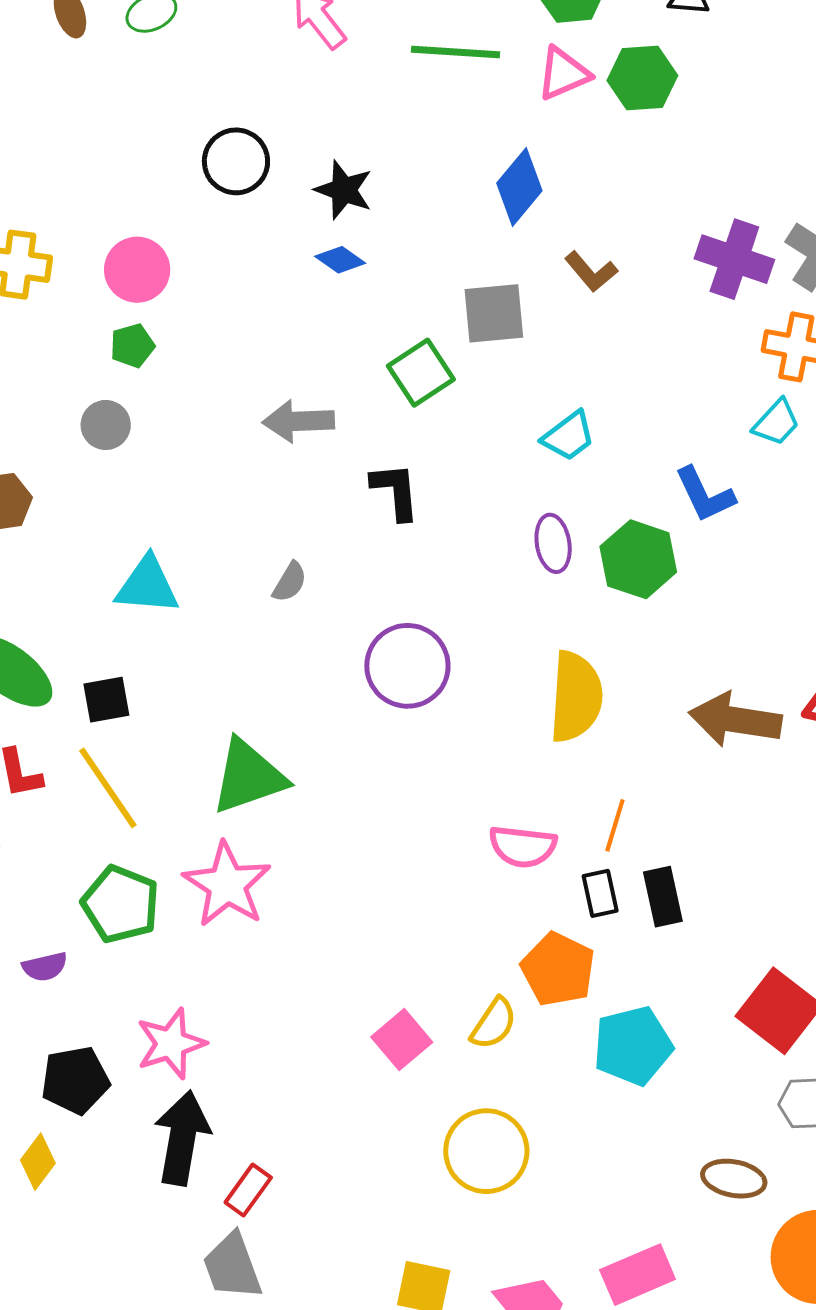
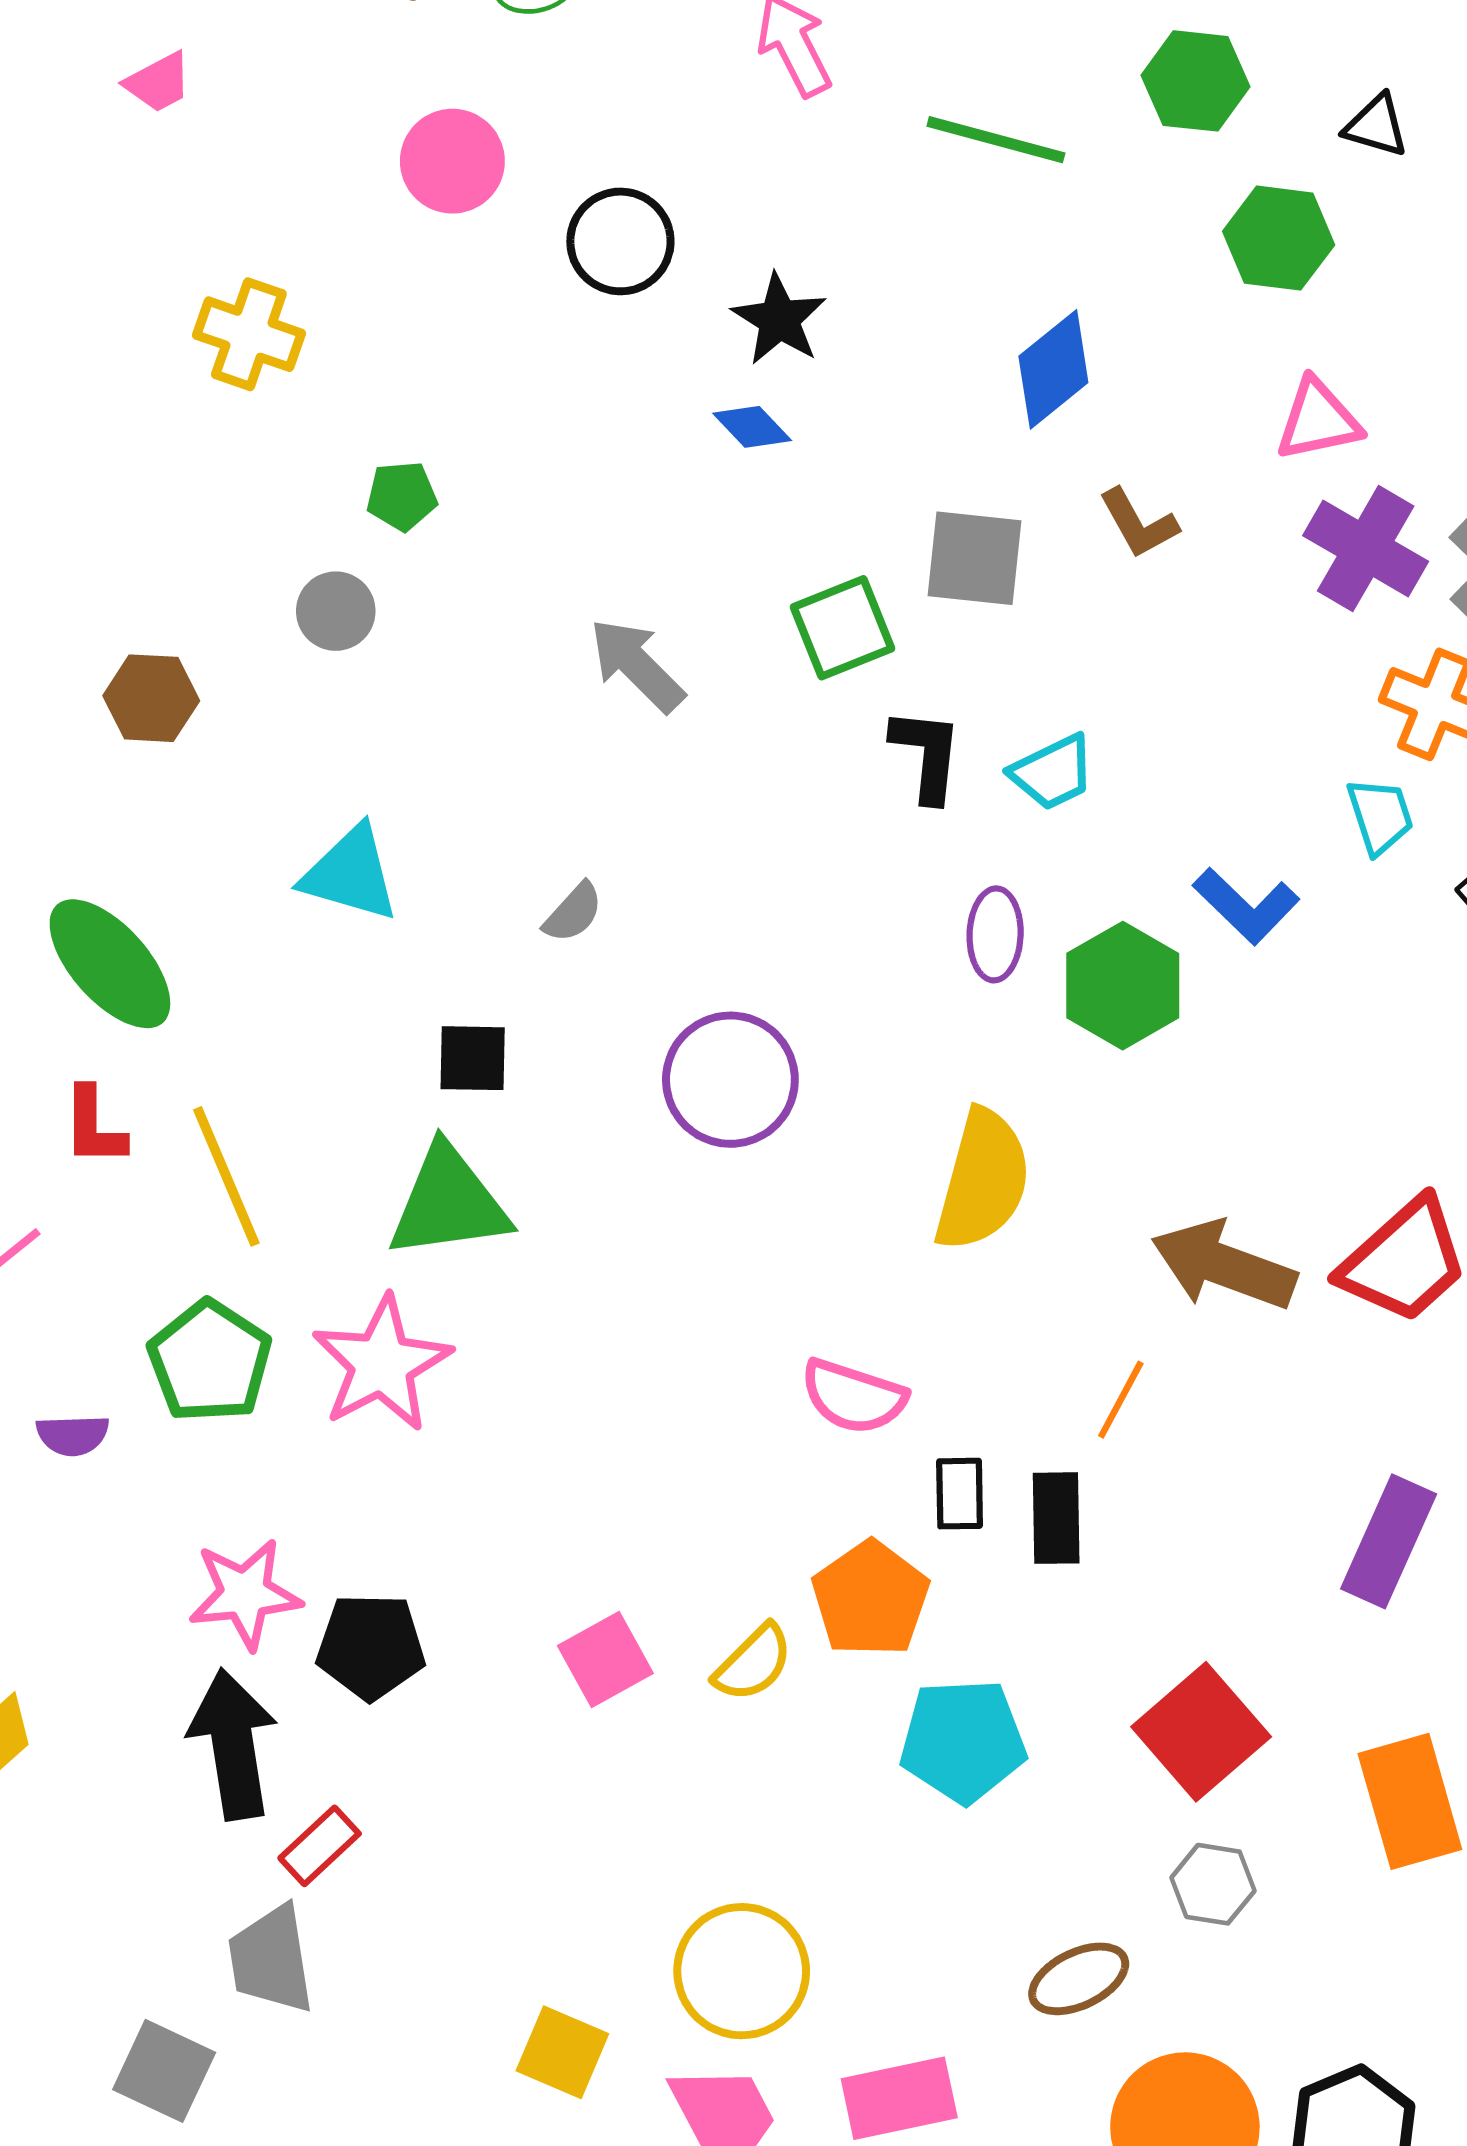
pink triangle: (563, 74) -> (1318, 420), moved
pink circle: (137, 270) -> (452, 161), moved
gray arrow: (298, 421) -> (637, 665), turned 36
cyan trapezoid: (776, 423) -> (1380, 816), turned -72
black L-shape: (396, 491) -> (927, 755), moved
blue L-shape: (705, 495) -> (1246, 906), turned -32
black square: (106, 700) -> (473, 1058), moved
orange line: (615, 825) -> (1121, 1400), moved
black pentagon: (75, 1080) -> (371, 1647), moved
black arrow: (182, 1138) -> (233, 1744), turned -30
yellow circle: (486, 1151) -> (742, 1971), moved
brown ellipse: (734, 1179) -> (1079, 1979), turned -48

